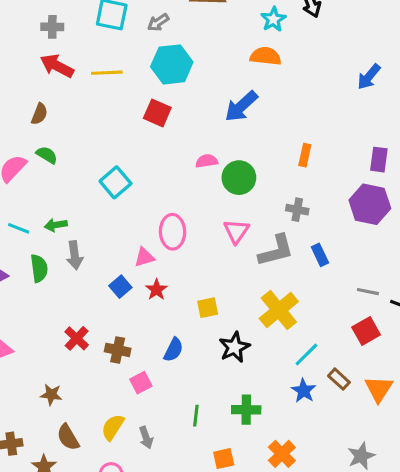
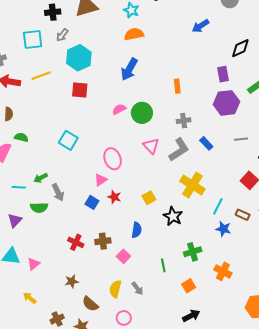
blue arrow: (369, 77) -> (200, 26), turned 36
green semicircle: (39, 268) -> (39, 207), turned 114
gray line: (368, 292) -> (241, 139), moved

